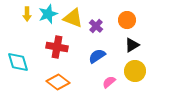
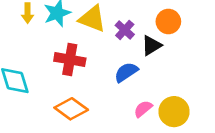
black triangle: (132, 45) -> (151, 45), moved
yellow circle: (135, 71) -> (174, 112), moved

